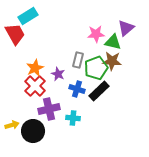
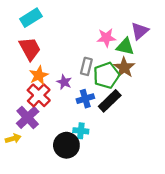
red trapezoid: (15, 34) -> (30, 49), moved
brown star: (112, 61) -> (124, 68), turned 30
blue cross: (77, 89) -> (85, 99), turned -35
purple cross: (49, 109) -> (28, 118), moved, turned -30
black circle: (33, 131) -> (66, 145), moved

